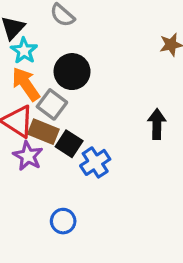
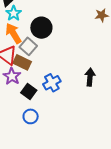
black arrow: (157, 124) -> (90, 77), moved
black square: (69, 144) -> (29, 91), moved

